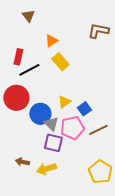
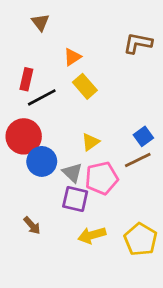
blue square: (84, 109) -> (143, 136), moved
blue circle: (40, 114) -> (42, 161), moved
brown line: (98, 130) -> (138, 160), moved
brown arrow: (22, 162) -> (32, 225), turned -144
yellow arrow: (46, 169) -> (92, 235), moved

